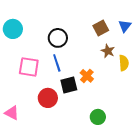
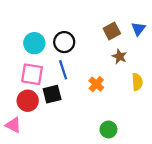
cyan circle: (13, 29) -> (34, 43), moved
yellow semicircle: (124, 63) -> (137, 82), moved
black square: (69, 85) -> (52, 94), moved
red circle: (48, 98) -> (28, 101), moved

